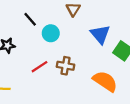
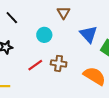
black line: (30, 19) -> (12, 18), moved

